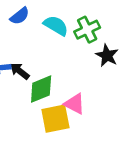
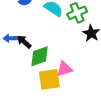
pink triangle: (75, 104) -> (64, 69), turned -48

